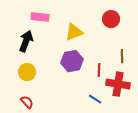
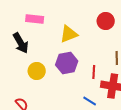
black arrow: (26, 41) -> (21, 43), turned 130
yellow circle: (27, 72) -> (37, 71), moved

